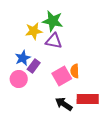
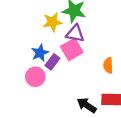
orange semicircle: (75, 71) -> (108, 65), moved
pink square: (62, 76) -> (72, 49), moved

